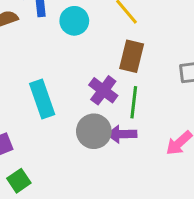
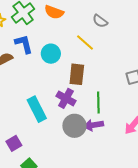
brown rectangle: (132, 56) -> (77, 74), moved
purple cross: (103, 90) -> (66, 98), moved

